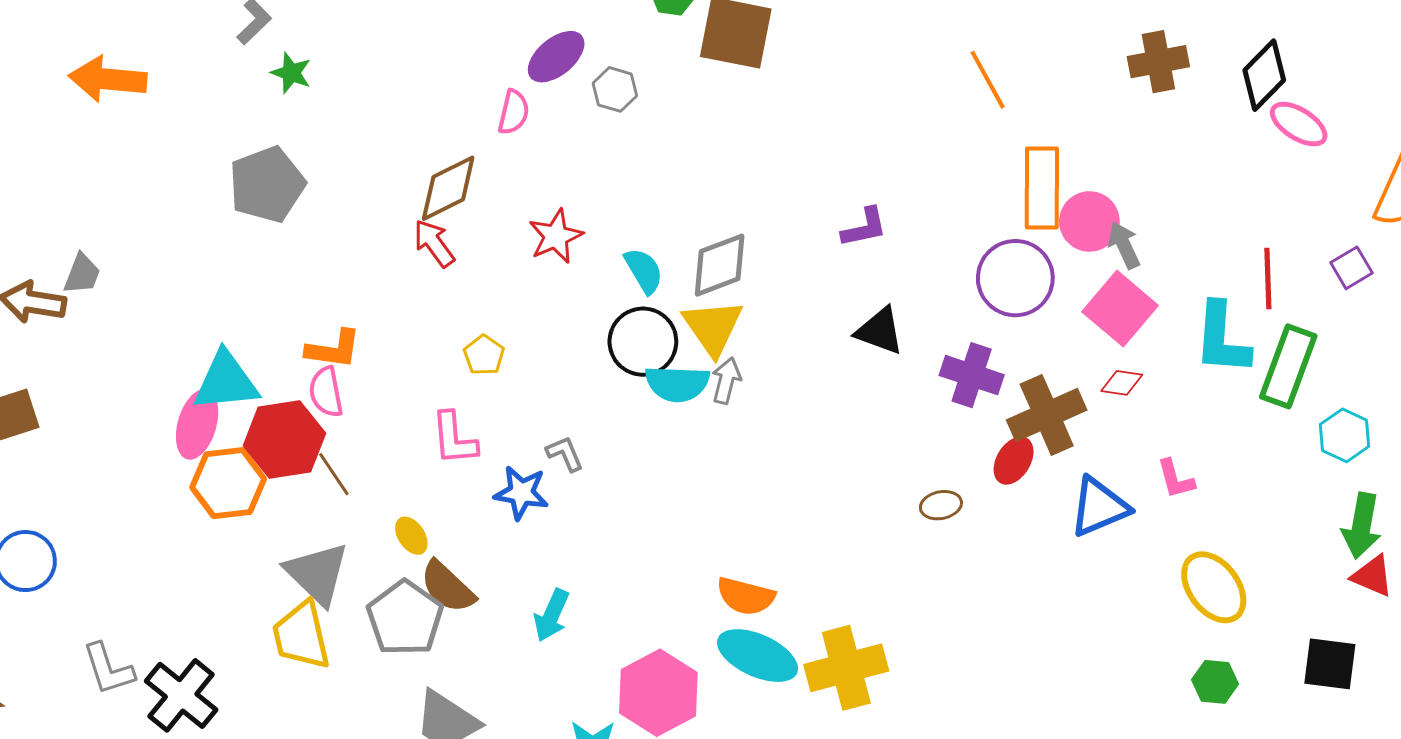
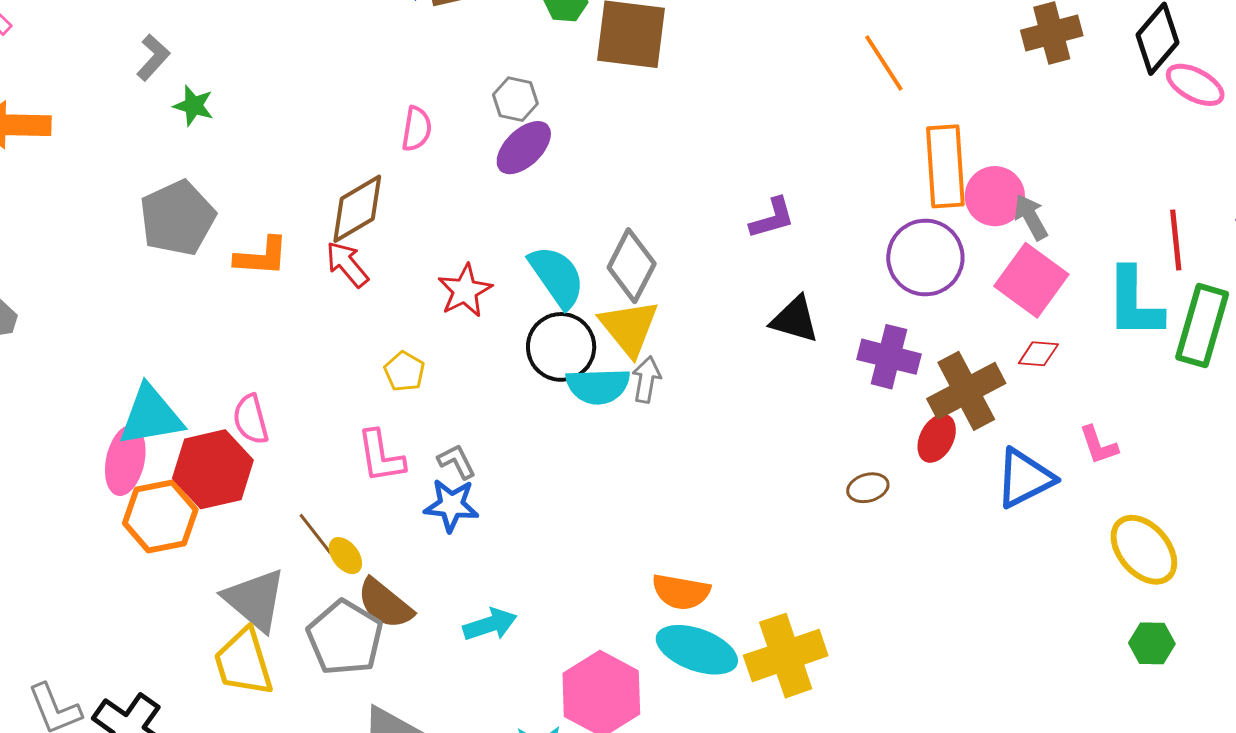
purple ellipse: (556, 57) -> (524, 148), moved
red star: (556, 236) -> (465, 291), moved
gray diamond: (720, 265) -> (632, 266), turned -38
cyan semicircle: (644, 271) -> (557, 277), size x1.4
orange L-shape: (333, 349) -> (261, 257), moved
gray L-shape: (565, 454) -> (457, 461), moved
brown line: (334, 474) -> (316, 534), moved
cyan arrow: (552, 615) -> (490, 624), turned -128

